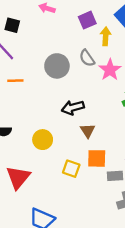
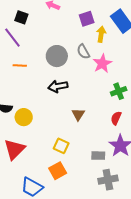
black arrow: (73, 108) -> (58, 86), moved
yellow circle: (43, 140) -> (24, 117), moved
orange square: (97, 158) -> (58, 171), moved, turned -36

